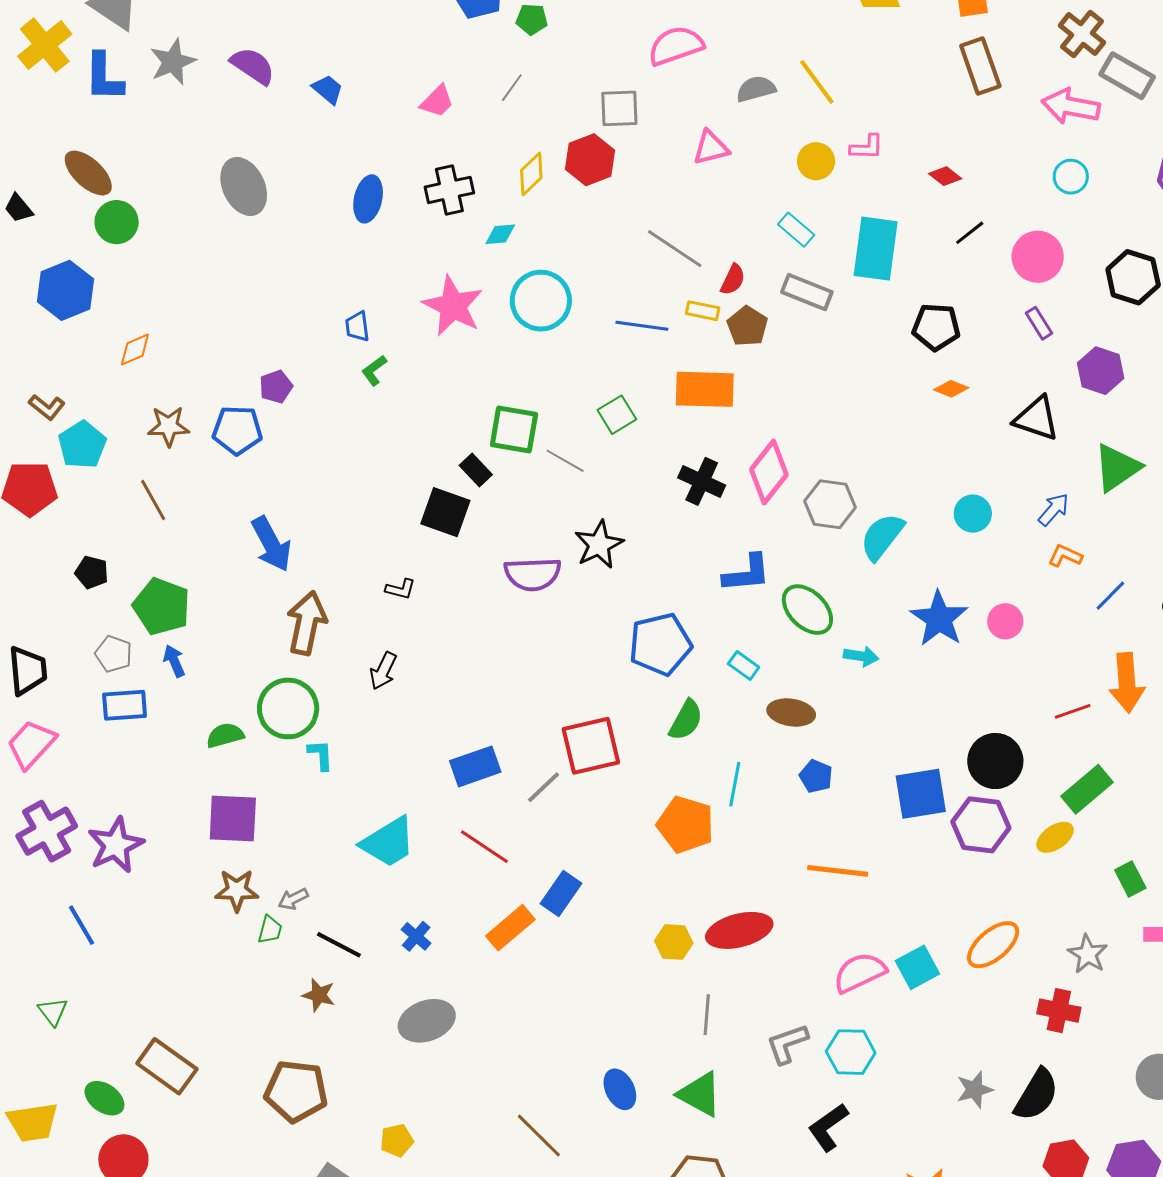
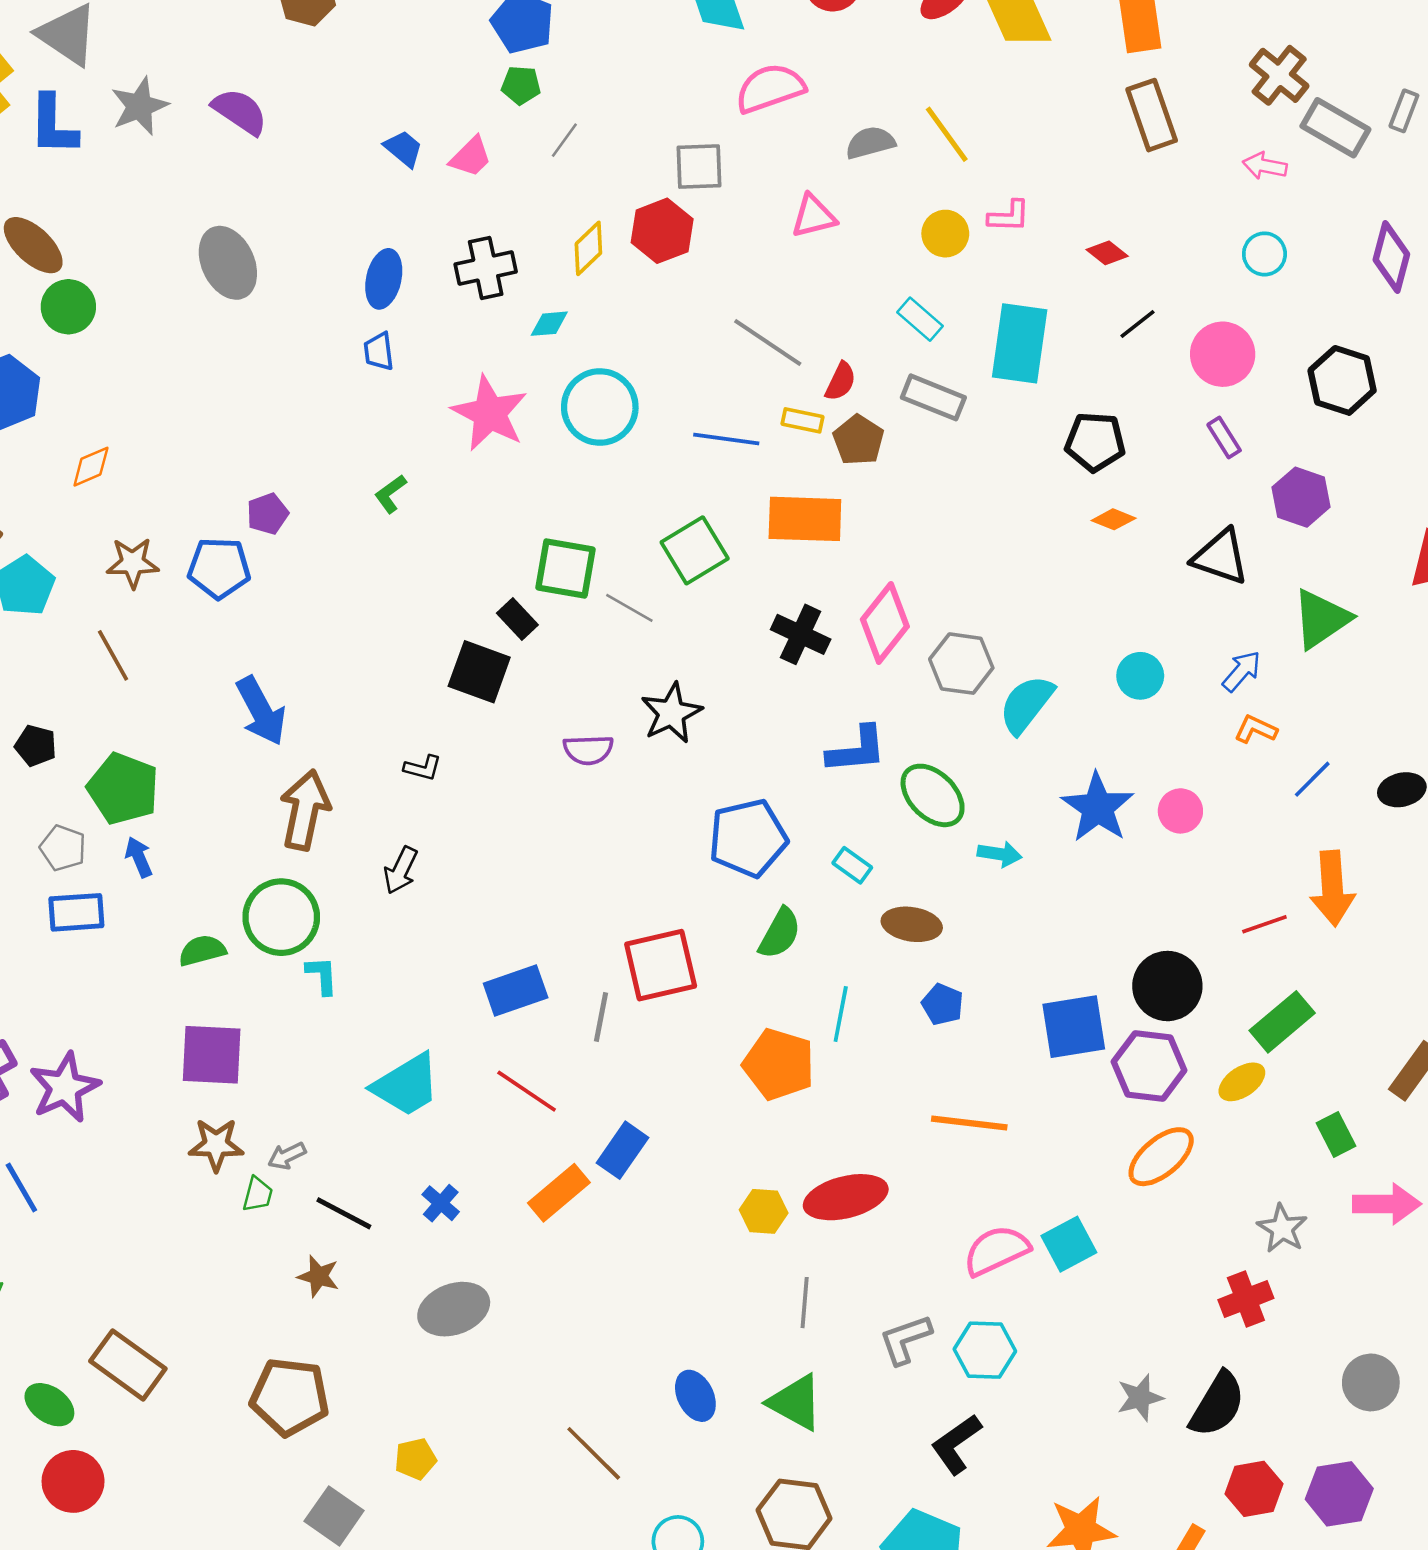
green pentagon: (532, 19) -> (521, 85), moved
blue trapezoid: (328, 89) -> (404, 149), moved
pink arrow: (1071, 106) -> (1265, 166), size x0.6
blue trapezoid: (357, 326) -> (379, 351), moved
green square: (617, 415) -> (695, 550), size x1.4
purple semicircle: (533, 574) -> (588, 750), size x0.7
gray line: (544, 787) -> (601, 1017), turned -36
orange ellipse: (993, 945) -> (1161, 1157), moved
red cross: (1059, 1011) -> (1246, 1299), turned -33

